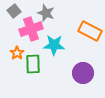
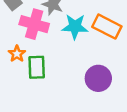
pink cross: (31, 29) -> (34, 24), turned 35
cyan star: (54, 45) -> (75, 27), moved

